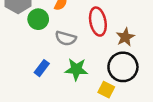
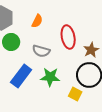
green circle: (38, 19) -> (11, 42), moved
blue rectangle: (42, 68) -> (21, 76), size x1.6

